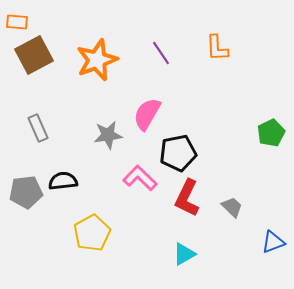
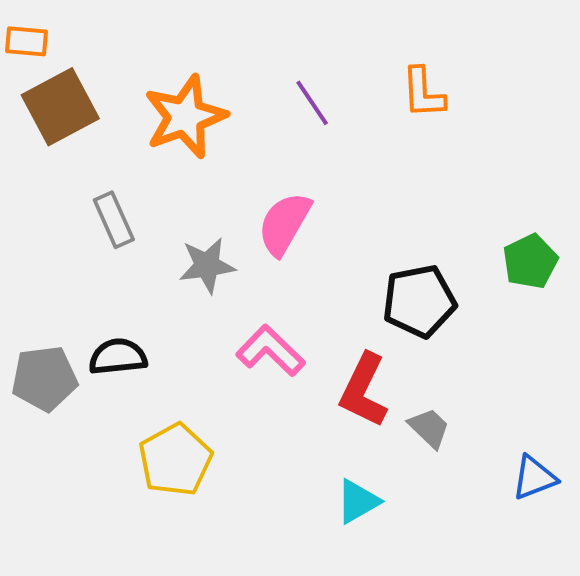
gray rectangle: (38, 128) -> (114, 220), moved
black pentagon: (178, 153) -> (419, 301), moved
gray trapezoid: (232, 207) -> (429, 428), moved

